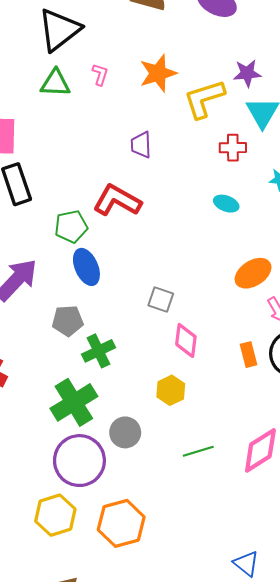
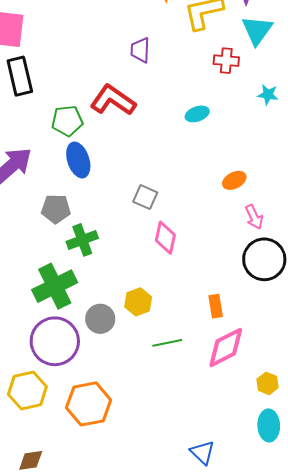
cyan ellipse: (226, 204) -> (197, 114), moved, turned -45
orange ellipse: (253, 273) -> (234, 180), size x0.7
orange rectangle: (249, 355) -> (216, 306), moved
yellow hexagon: (171, 390) -> (138, 302), moved

